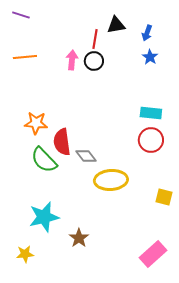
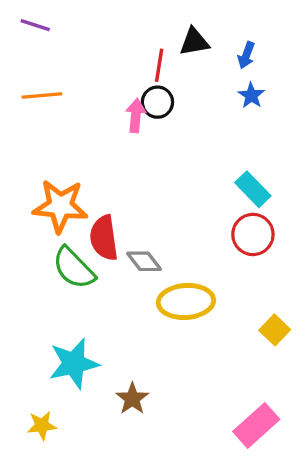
pink arrow: (72, 60) -> (136, 116), moved
cyan rectangle: (151, 113) -> (253, 189), turned 40
orange star: (36, 123) -> (60, 206), size x1.4
yellow square: (164, 197) -> (275, 330), turned 30

